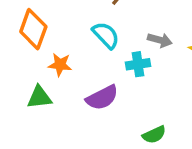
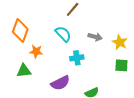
cyan cross: (138, 64) -> (77, 58), moved
purple semicircle: (102, 98) -> (60, 83), moved

